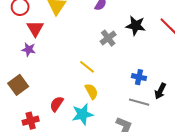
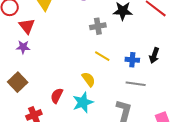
gray cross: (108, 38) -> (98, 26), turned 35
yellow line: (87, 67) -> (102, 56), moved
black arrow: (160, 91) -> (154, 55), moved

